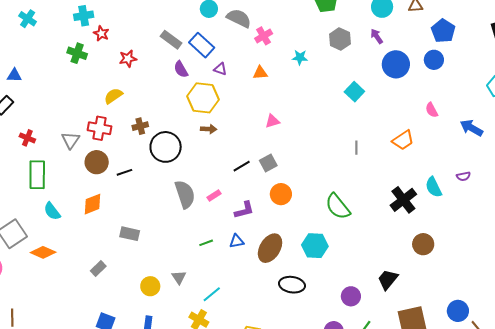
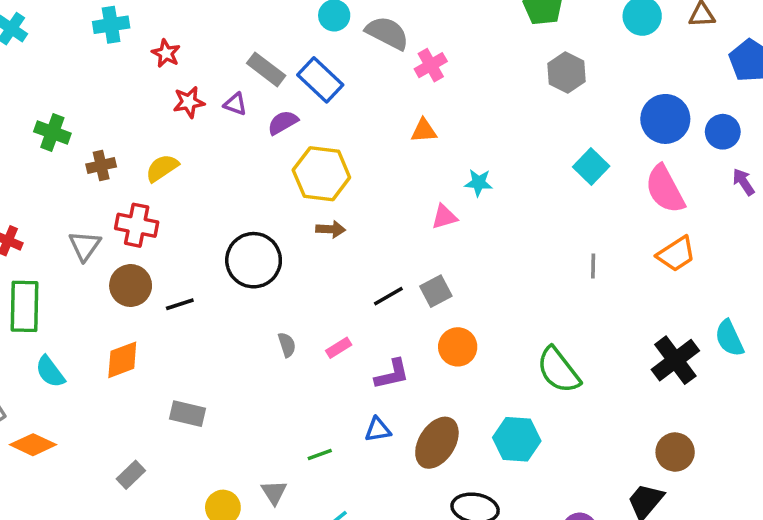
red star: (101, 34) -> (166, 53), moved
purple arrow: (377, 36) -> (744, 182), moved
green cross: (77, 53) -> (52, 132), moved
cyan star: (300, 57) -> (479, 183), moved
blue circle: (434, 60) -> (723, 132), moved
purple semicircle: (181, 69) -> (283, 123), turned 90
purple triangle: (220, 69) -> (235, 104), moved
pink semicircle: (432, 110) -> (665, 189), moved, size x1.8
brown cross: (140, 126) -> (101, 165), moved
gray semicircle: (185, 194) -> (287, 345), size x0.5
green line: (206, 243) -> (320, 455), moved
brown circle: (423, 244) -> (675, 452), moved

